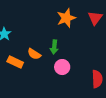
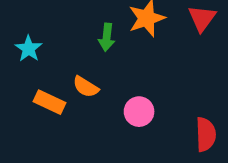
green arrow: (54, 47) -> (107, 37), moved

